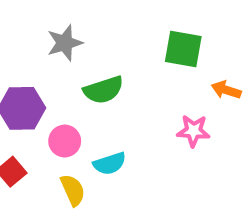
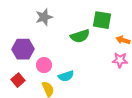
green semicircle: (103, 90) -> (80, 36), moved
pink star: (193, 131) -> (120, 60), moved

